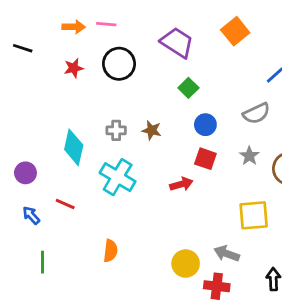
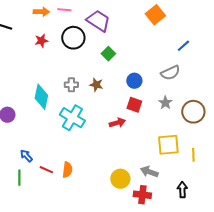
purple trapezoid: (177, 43) -> (98, 21), moved
green square: (188, 88) -> (108, 54), moved
red line: (65, 204) -> (46, 170), moved
blue arrow: (31, 215) -> (26, 156), moved

